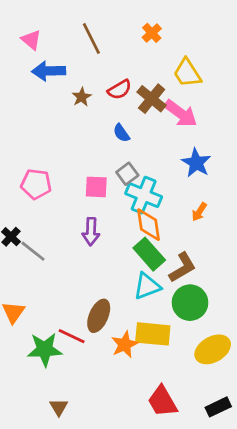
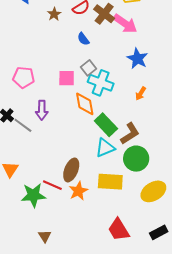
orange diamond: (149, 225) -> (85, 104), moved
purple arrow: (91, 232) -> (42, 110), moved
orange star: (125, 344) -> (78, 191), moved

